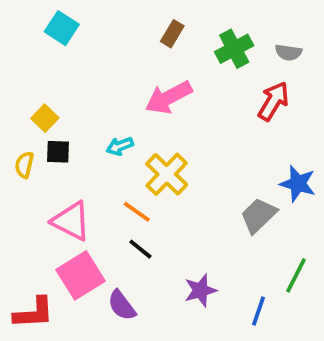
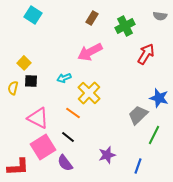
gray semicircle: (288, 52) -> (160, 16), moved
black line: (140, 249) -> (68, 137), moved
green line: (296, 275) -> (154, 135), moved

